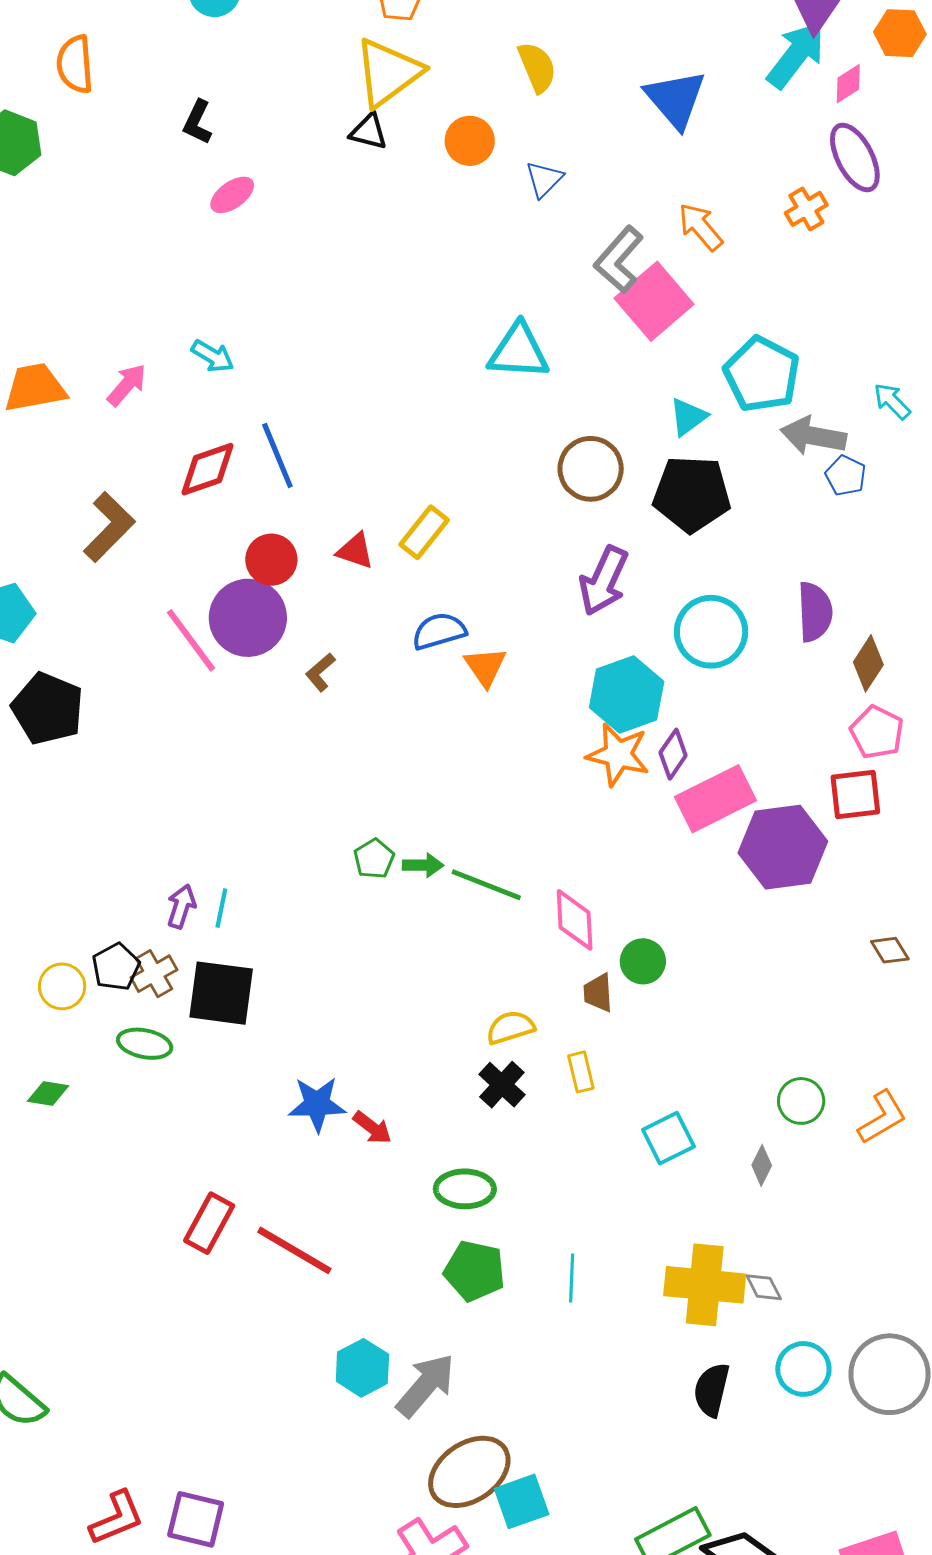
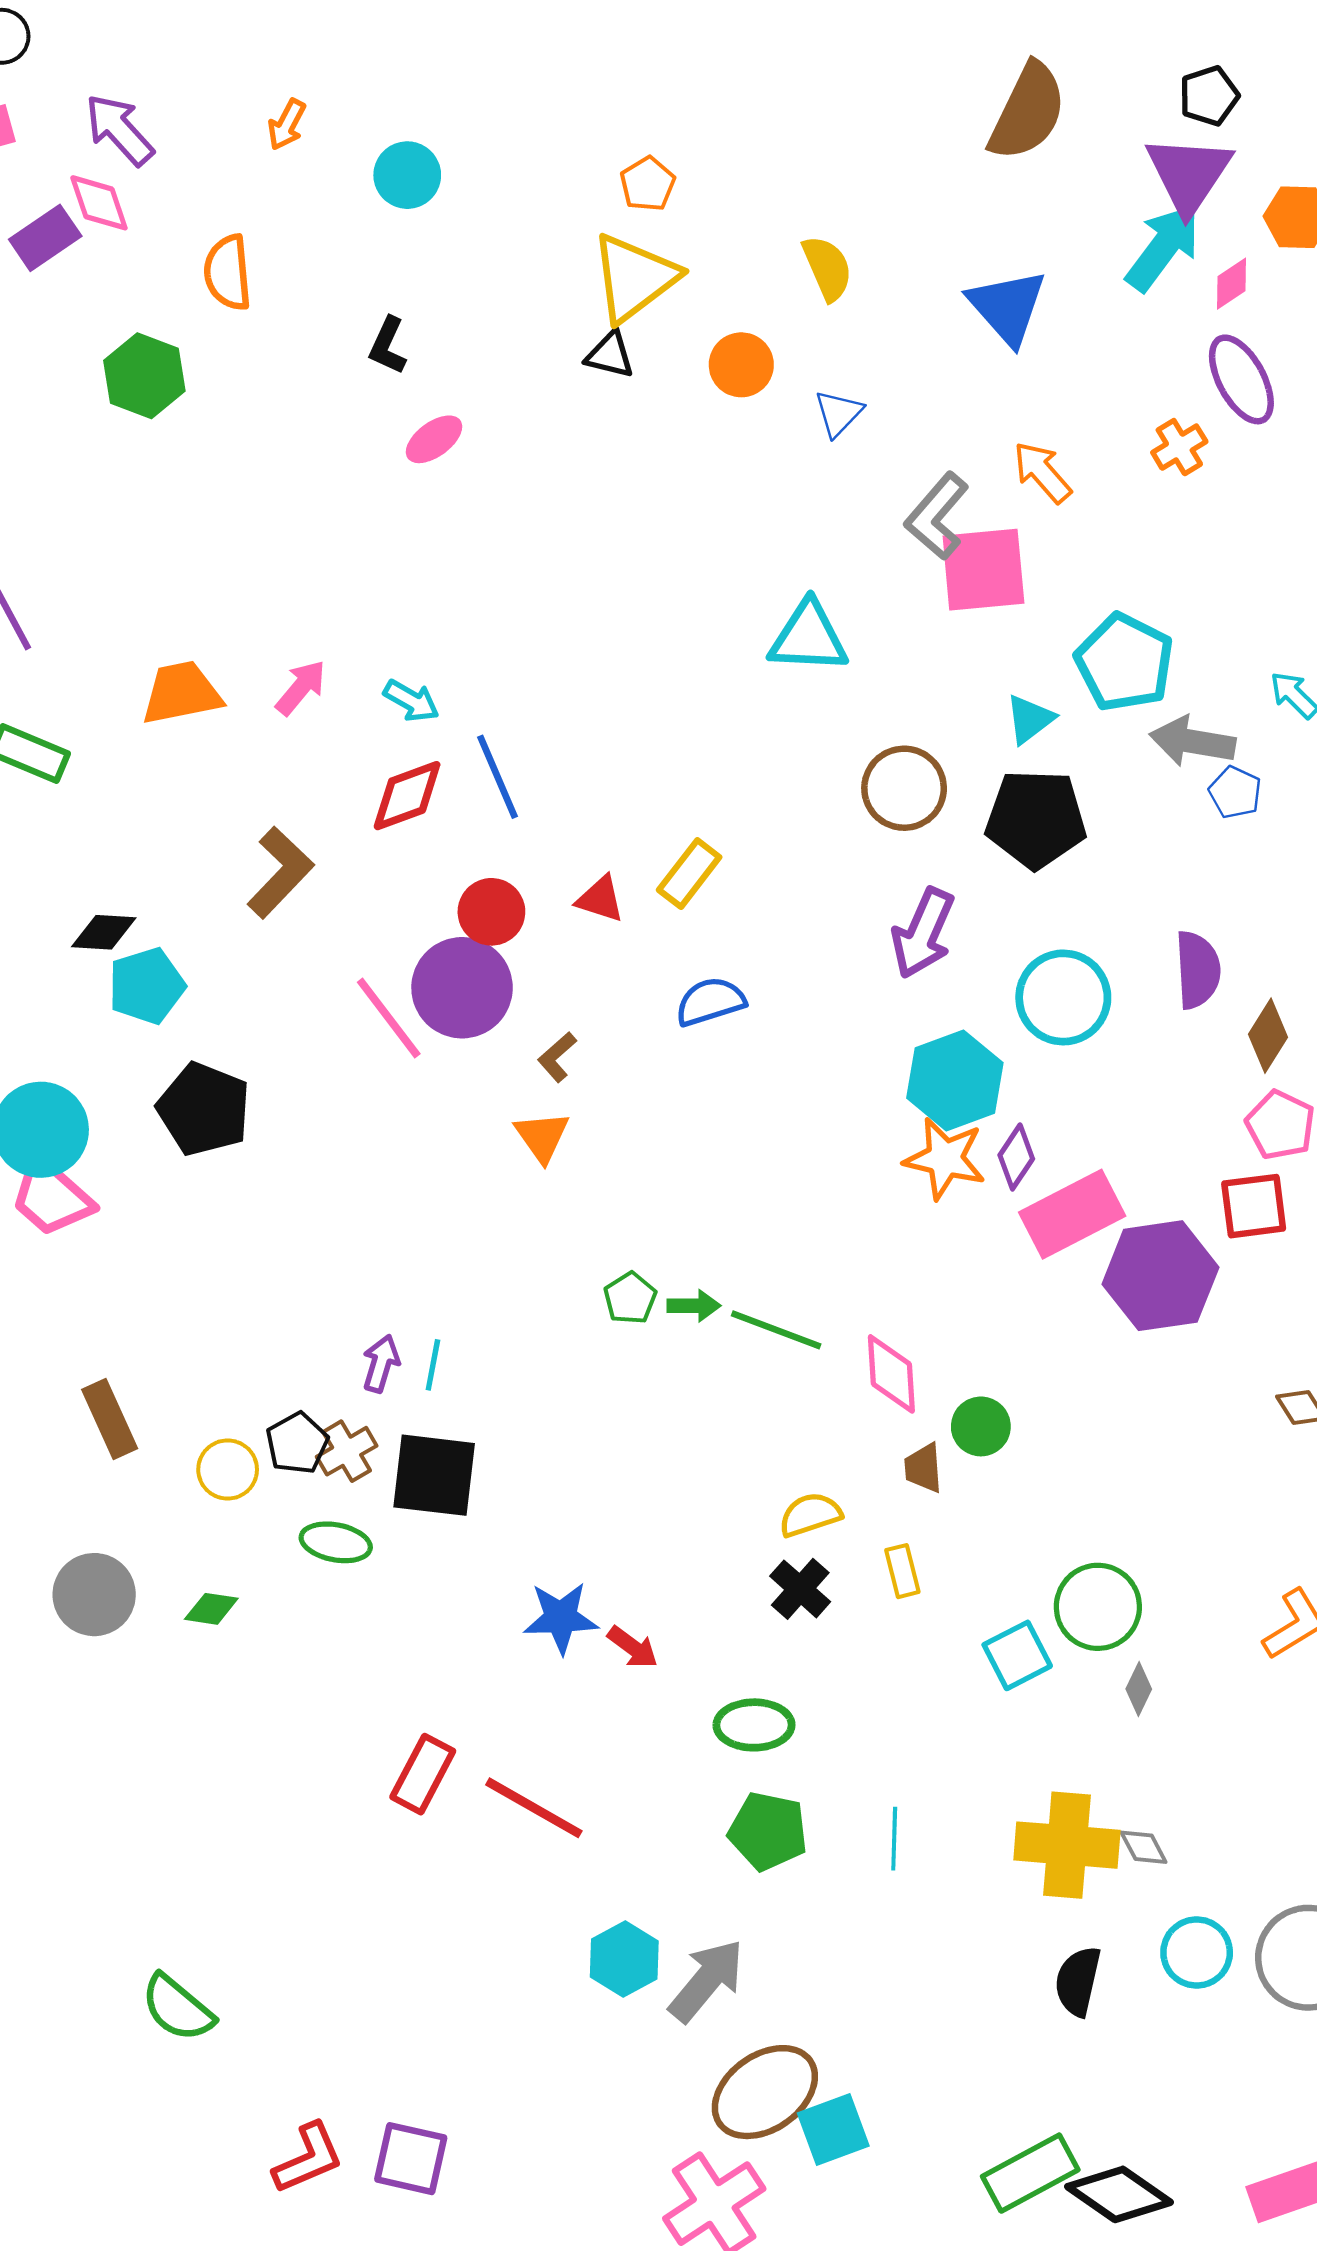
pink square: (654, 301) -> (983, 570), turned 36
cyan arrow: (213, 356) -> (411, 701), moved
orange triangle: (485, 667) -> (542, 1137), moved
green circle: (801, 1101) -> (1098, 1607), moved, size x1.4

